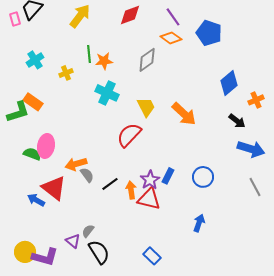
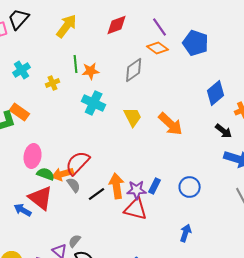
red semicircle: (129, 135) -> (78, 163), moved
green semicircle: (32, 154) -> (46, 174), moved
purple star: (150, 180) -> (137, 190), turned 30
orange arrow: (131, 190) -> (117, 186), moved, size x1.4

